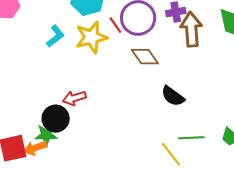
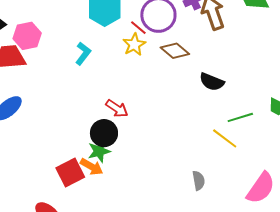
yellow star: (91, 37) -> (134, 45), moved, size x0.7
red arrow: (74, 98) -> (117, 109), turned -115
orange arrow: (35, 148) -> (92, 167), turned -115

